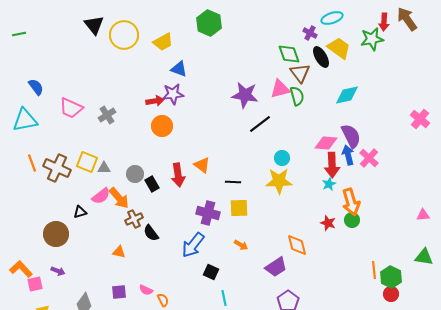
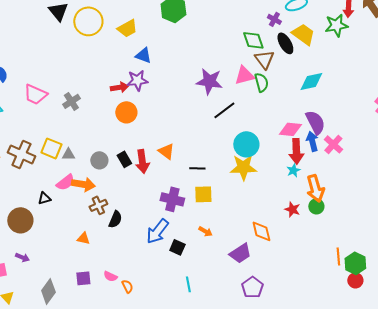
cyan circle: (282, 158) -> (246, 144), size x1.6
black rectangle: (152, 184) -> (124, 159), moved
orange arrow: (119, 198) -> (83, 184), turned -40
black semicircle: (151, 233) -> (115, 219), turned -120
black square: (211, 272) -> (177, 247), moved

